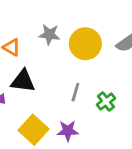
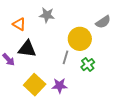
yellow circle: (85, 44) -> (80, 39), moved

